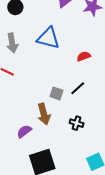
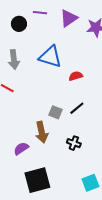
red semicircle: (84, 56) -> (76, 76), moved

